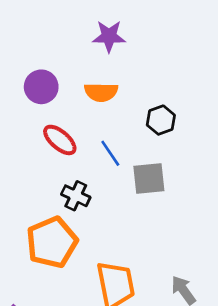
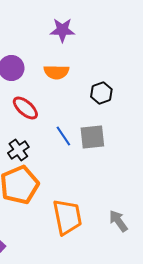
blue line: (110, 153) -> (63, 136), moved
black cross: (76, 196) -> (18, 150), moved, turned 30

